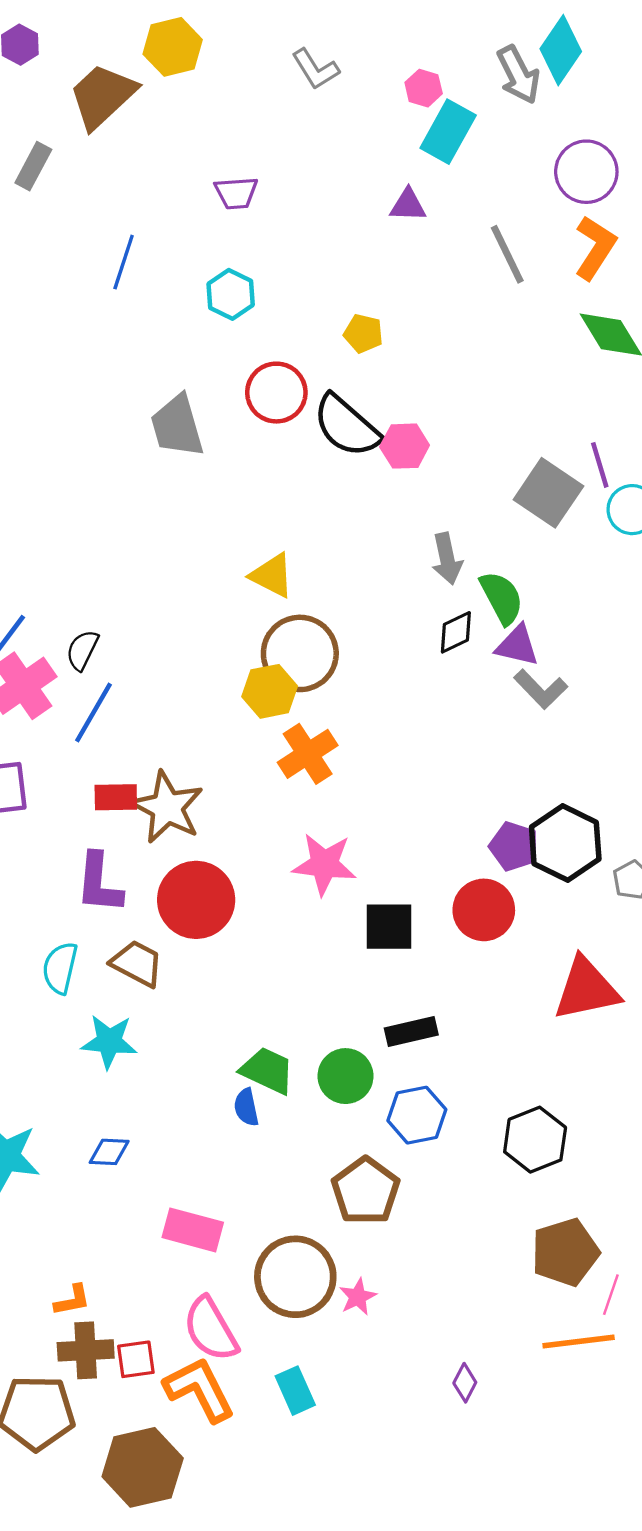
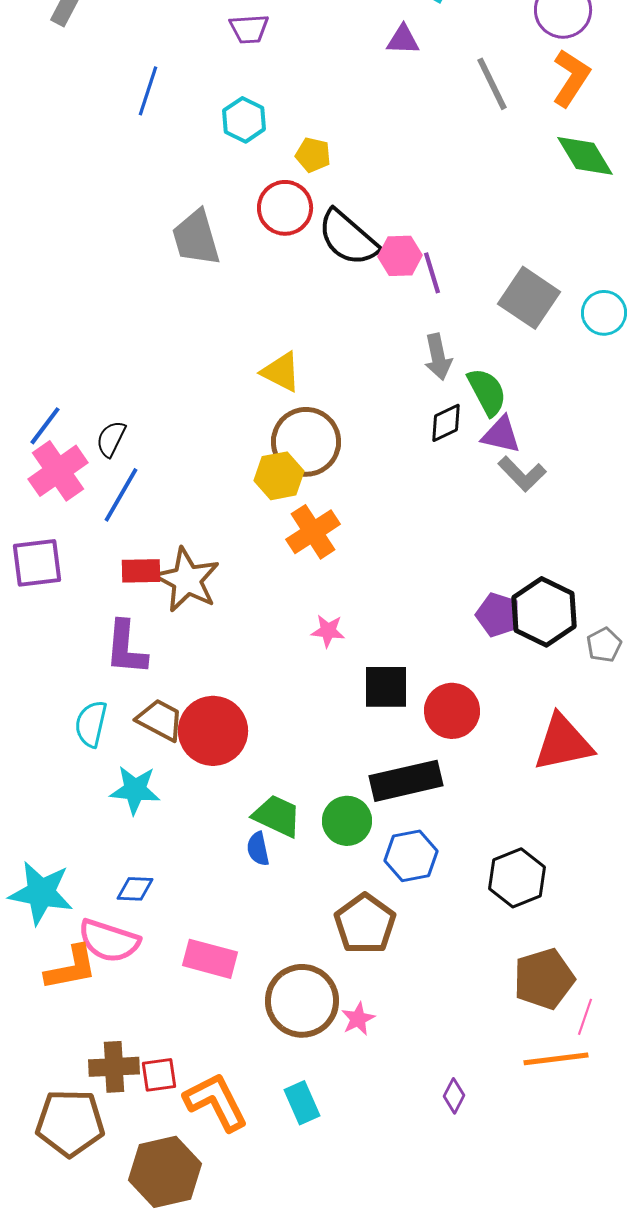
yellow pentagon: (363, 333) -> (313, 155), moved
purple line: (600, 465) -> (432, 273), moved
pink star: (324, 864) -> (328, 631), size x0.6
red circle: (196, 900) -> (213, 731), moved
red circle: (484, 910) -> (452, 711), moved
black rectangle: (411, 1031) -> (406, 781), size x1.5
orange L-shape: (72, 1300) -> (71, 968), moved, size x1.6
pink semicircle: (211, 1329) -> (109, 941), moved, turned -42

